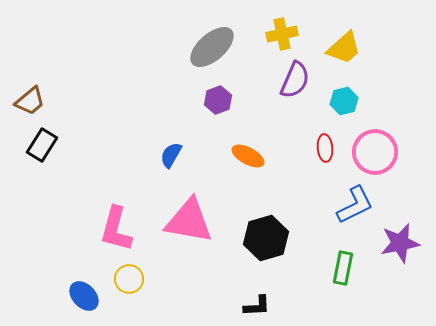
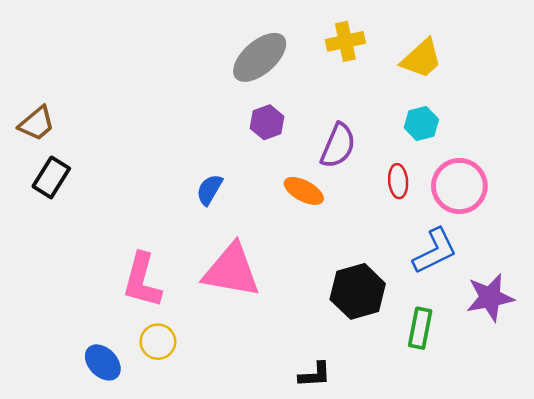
purple semicircle: (295, 80) -> (338, 146), moved
black hexagon: (266, 238) -> (358, 291), moved

